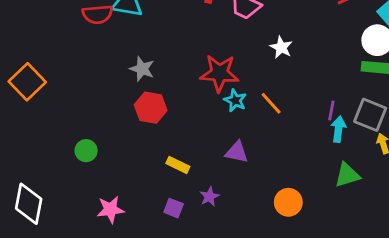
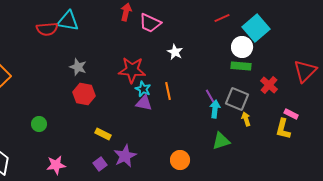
orange line: (271, 103) -> (168, 91), turned 30
purple line: (331, 110) -> (210, 96), turned -40
purple triangle: (237, 152) -> (144, 103), moved
purple star: (209, 197) -> (125, 156), size x1.6
purple square: (174, 208) -> (100, 164), turned 32

